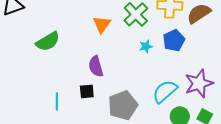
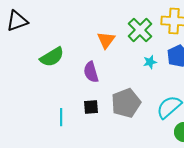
purple semicircle: (96, 66) -> (91, 72), moved
gray pentagon: (123, 105) -> (126, 103), moved

